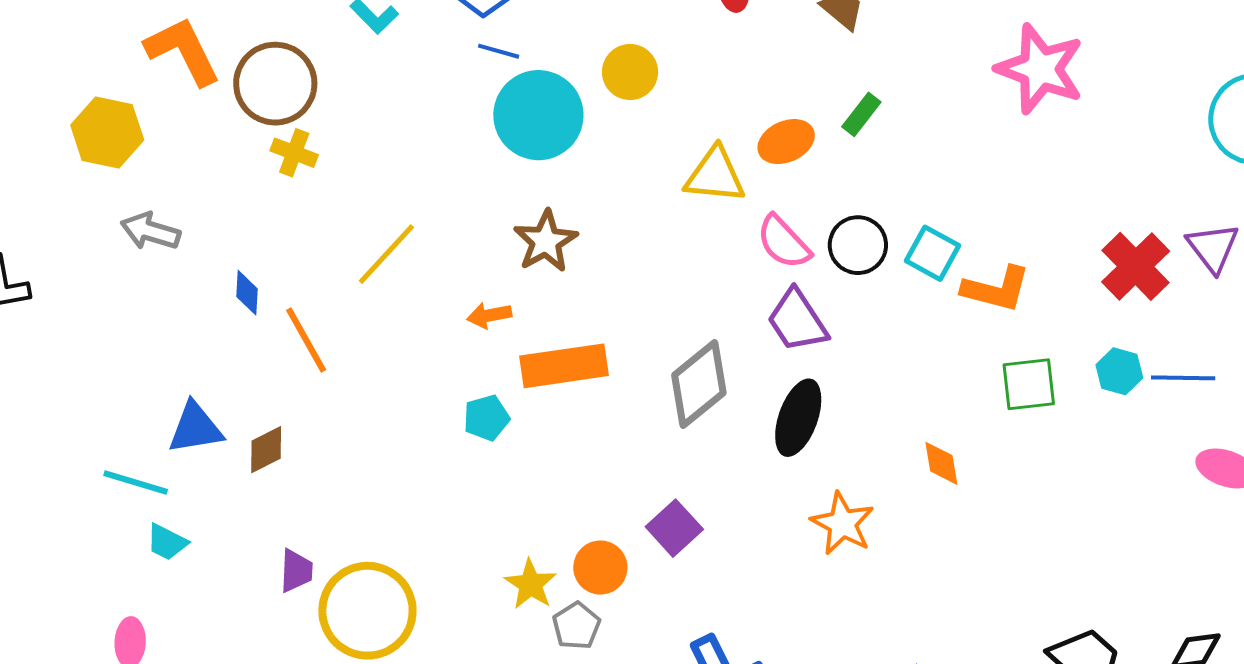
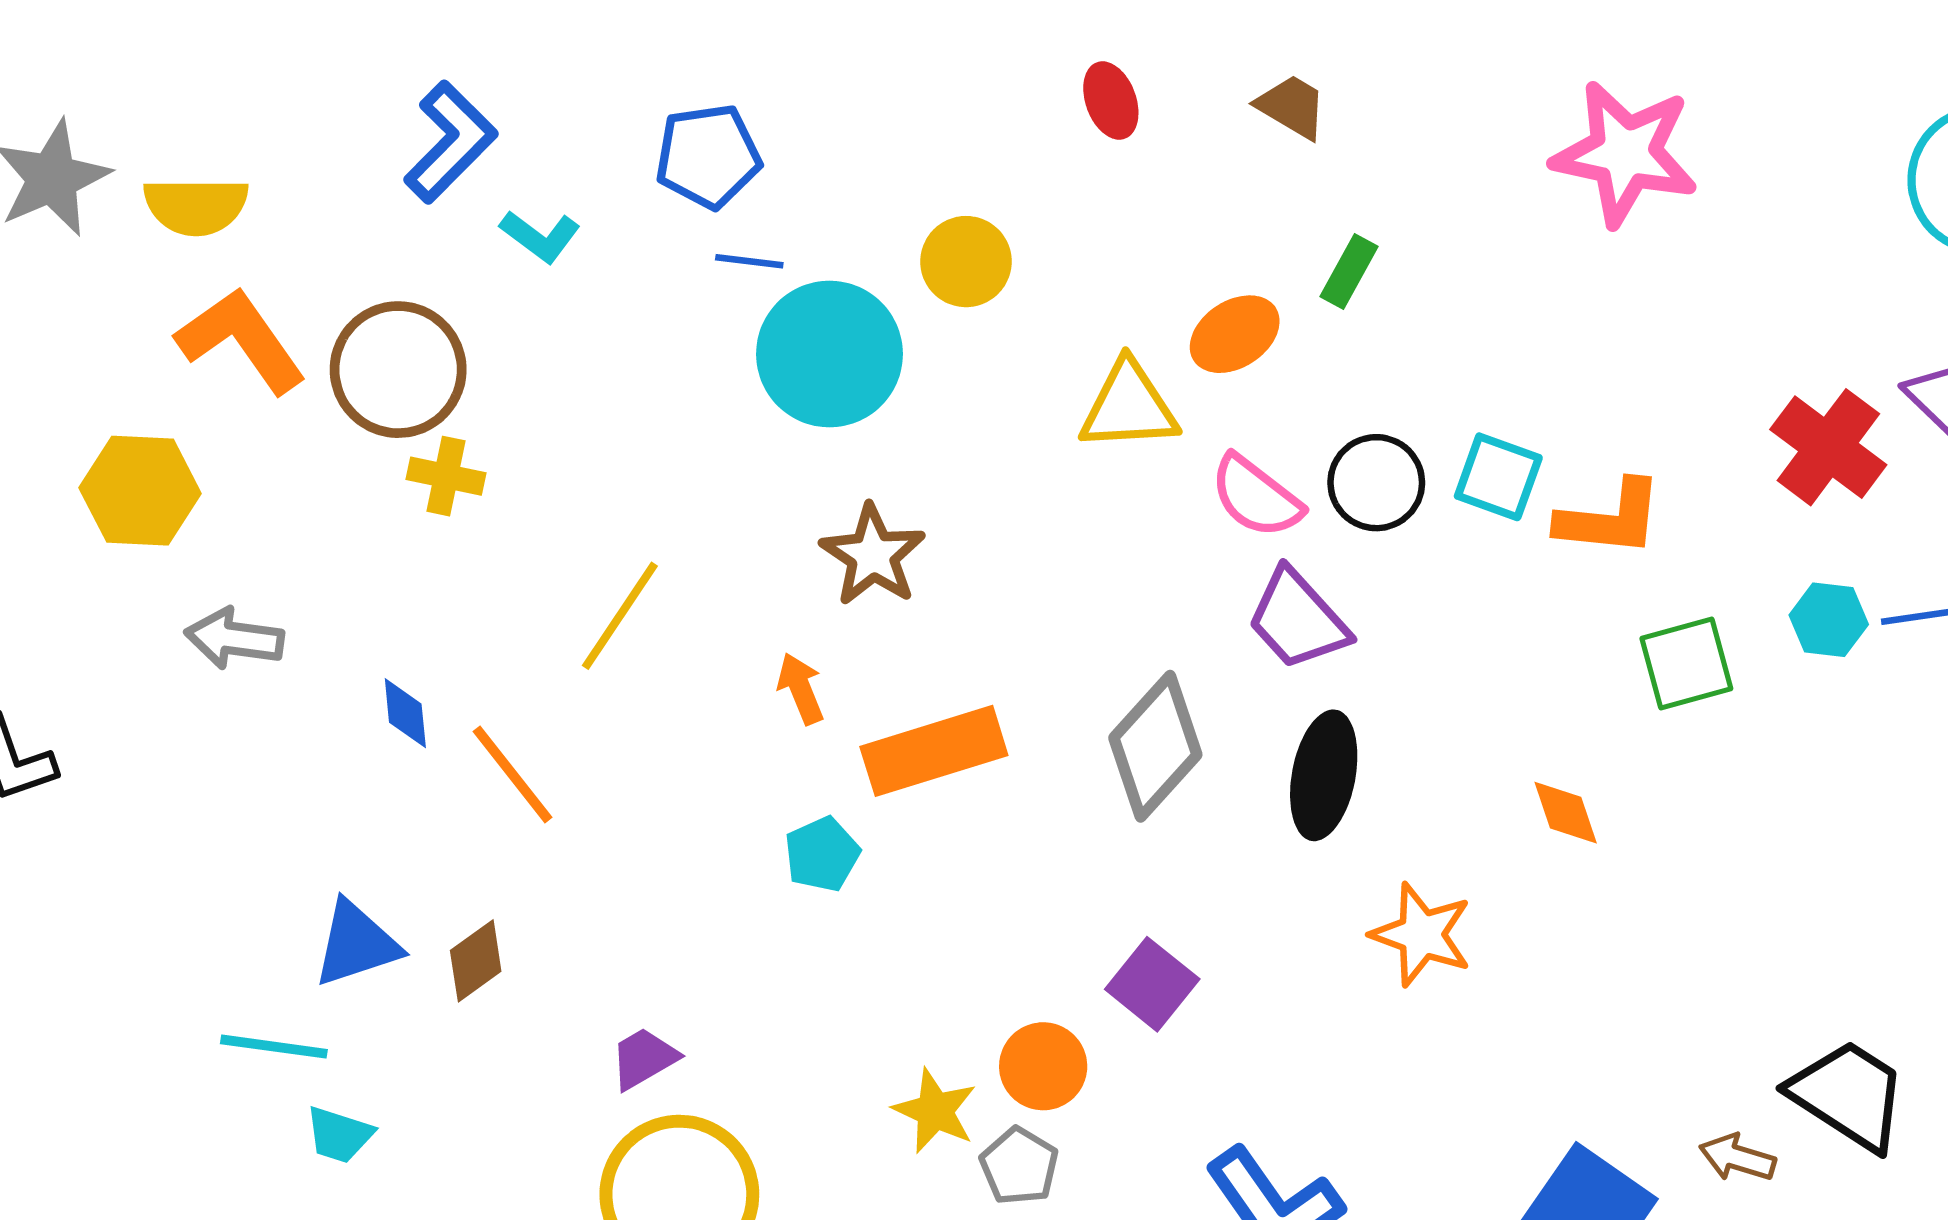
orange arrow: (489, 315) -> (801, 689), turned 87
purple trapezoid: (296, 571) -> (644, 1058), moved, turned -114

